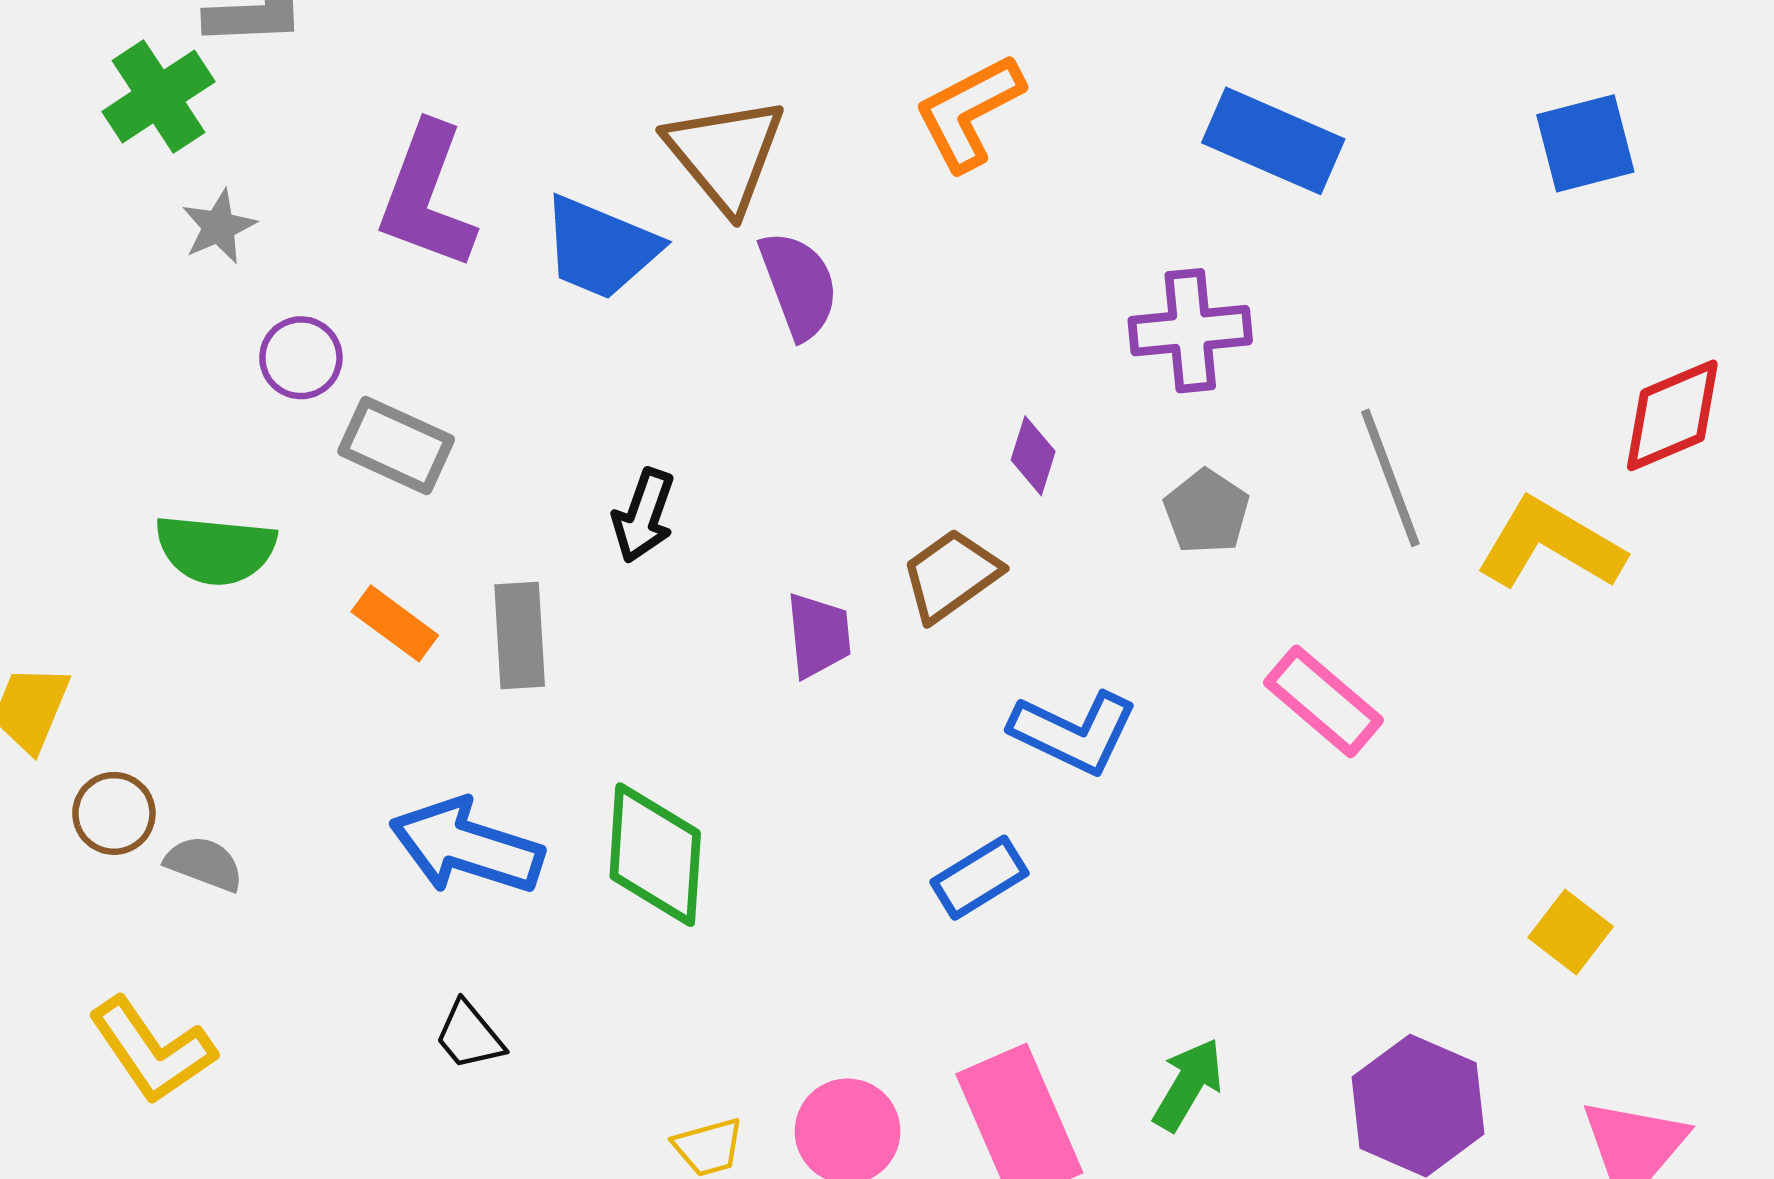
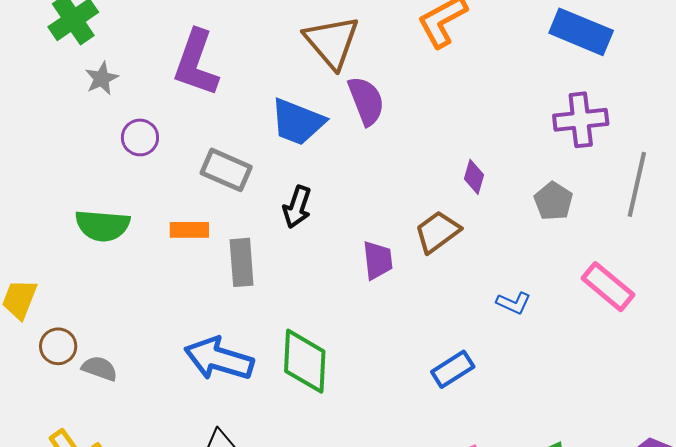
blue trapezoid: (600, 248) -> (297, 122), moved
purple cross: (1190, 331) -> (581, 120), moved
gray rectangle: (396, 445) -> (226, 170), moved
gray line: (1390, 478) -> (637, 184), turned 34
orange rectangle: (395, 623) -> (189, 230), moved, turned -36
blue L-shape: (1074, 732) -> (514, 303), moved, size x0.6

